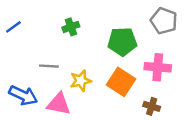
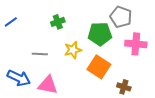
gray pentagon: (164, 21) -> (121, 17), moved
pink cross: (158, 67) -> (136, 44), moved
yellow star: (81, 81) -> (73, 50), moved

